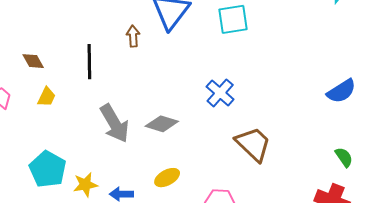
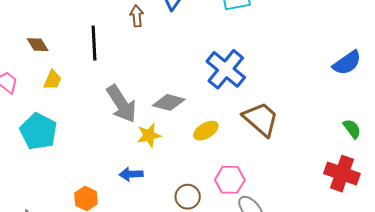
blue cross: (220, 93) -> (226, 69), size x1.4
cyan pentagon: (48, 169) -> (38, 131), moved
yellow ellipse: (167, 178) -> (206, 131), moved
yellow star: (85, 185) -> (149, 135), moved

